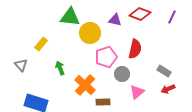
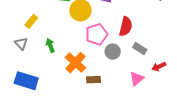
gray triangle: (21, 65) -> (21, 43), moved
gray rectangle: (164, 71) -> (140, 49), moved
pink triangle: (137, 92) -> (137, 79), moved

